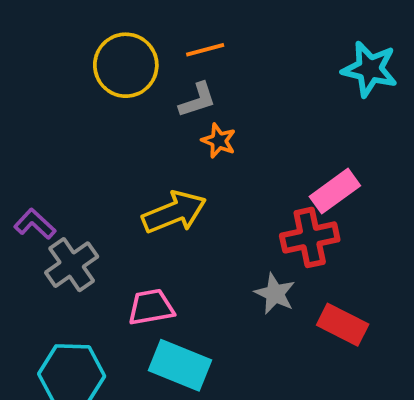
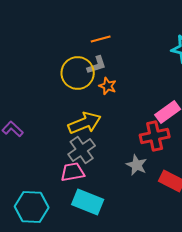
yellow circle: (126, 65) -> (78, 73), moved
gray cross: (72, 265) -> (82, 150), moved

